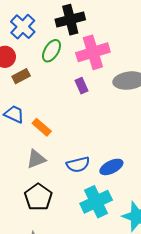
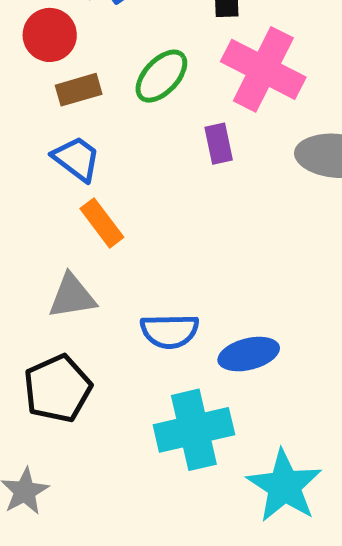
green ellipse: (52, 51) -> (161, 76), moved
pink cross: (93, 52) -> (263, 69), turned 32
blue trapezoid: (14, 114) -> (76, 159), moved

